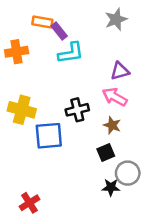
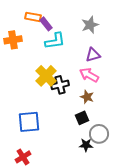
gray star: (116, 19) -> (90, 25), moved
yellow cross: (22, 110) -> (46, 76), moved, turned 30
blue square: (49, 136) -> (29, 122), moved

